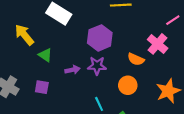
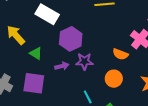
purple hexagon: (100, 38) -> (71, 39), moved
purple square: (42, 87) -> (34, 83), size x1.6

